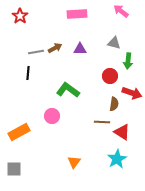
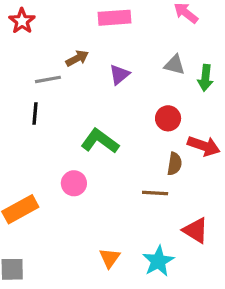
brown arrow: (55, 48) -> (77, 58), moved
purple triangle: (80, 49) -> (119, 75), turned -40
green arrow: (128, 61) -> (205, 78), moved
red triangle: (122, 132) -> (196, 230), moved
cyan star: (117, 159) -> (158, 261), moved

